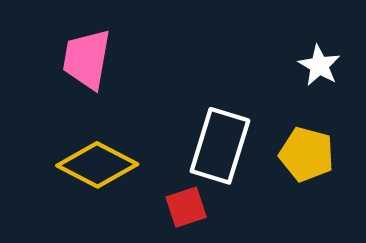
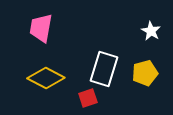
yellow pentagon: (307, 154) -> (145, 73), turned -30

